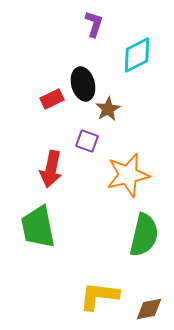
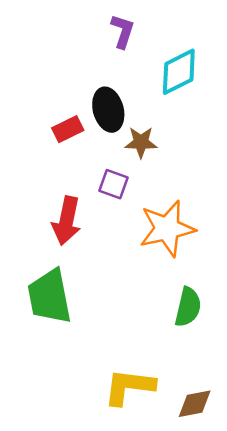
brown star: (108, 109) -> (141, 142), turned 30
green semicircle: (144, 235) -> (188, 307), size x0.7

